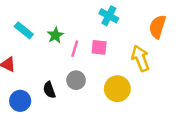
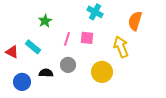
cyan rectangle: (24, 30) -> (33, 47), moved
green star: (55, 35) -> (45, 21), moved
black semicircle: (49, 90) -> (46, 73), turned 112

